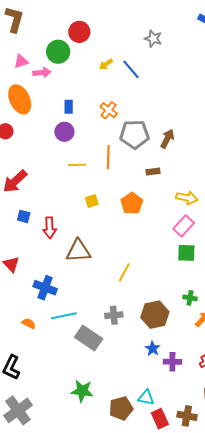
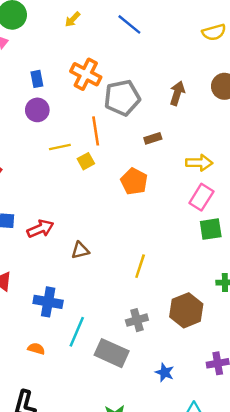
blue line: (131, 69) -> (129, 24), moved
orange cross: (109, 110) -> (86, 74), size x1.4
brown arrow: (167, 139) -> (177, 93), moved
yellow square: (92, 201) -> (86, 161), moved
red arrow: (50, 228) -> (40, 229), turned -100
brown triangle: (78, 251) -> (80, 250), size x0.6
cyan line: (64, 316) -> (77, 332), turned -45
blue star: (153, 349) -> (165, 372), moved

